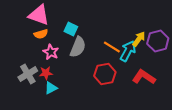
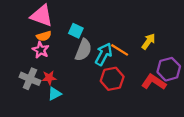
purple hexagon: (158, 41) -> (169, 69), moved
cyan arrow: (128, 51) -> (104, 54), moved
pink star: (51, 52) -> (41, 50), moved
gray cross: (28, 74) -> (30, 79), turned -36

